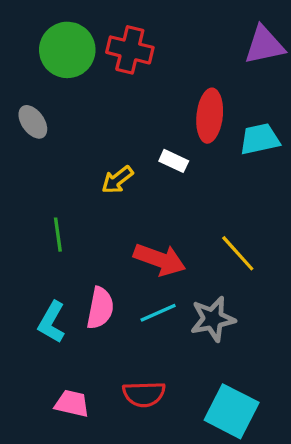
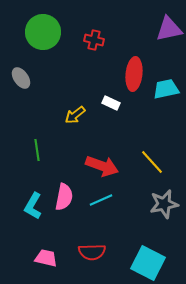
red cross: (130, 50) -> (94, 40), moved, size x0.7
gray star: (213, 319) -> (164, 204), moved

